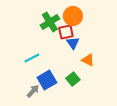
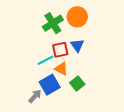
red square: (66, 32) -> (60, 50), moved
cyan line: (32, 58) -> (45, 60), moved
orange triangle: (88, 60) -> (61, 69), moved

